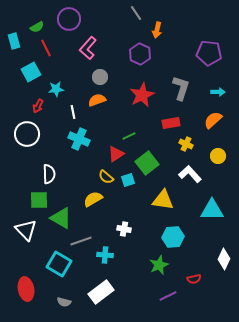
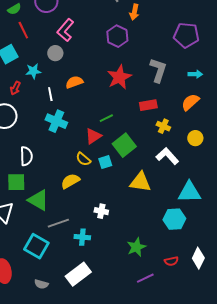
gray circle: (100, 77) -> (55, 53), moved
cyan hexagon: (173, 237) -> (174, 219), moved
white diamond: (224, 259) -> (198, 258), moved

